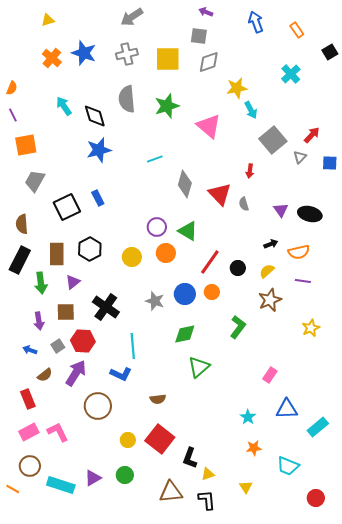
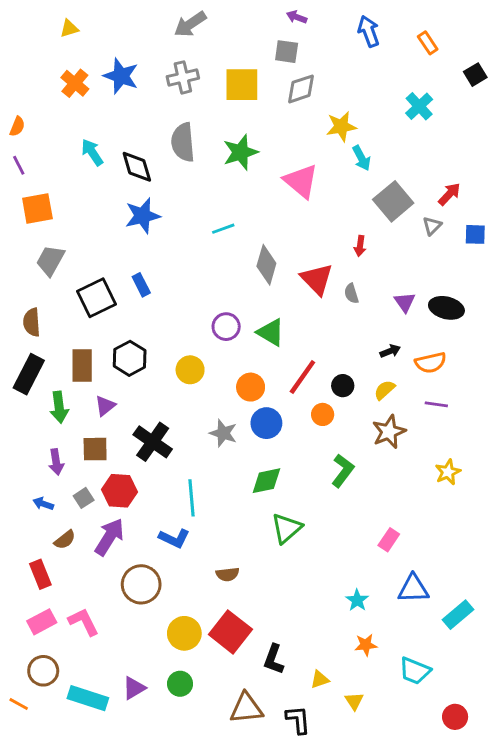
orange circle: (166, 253) -> (251, 387), moved
orange circle: (212, 292) -> (323, 414), moved
yellow circle: (128, 440) -> (184, 633), size x1.5
yellow triangle: (208, 474) -> (320, 679), moved

